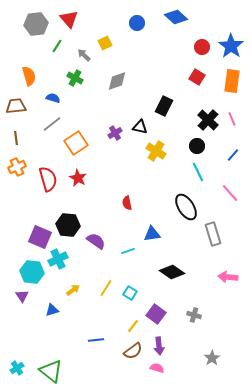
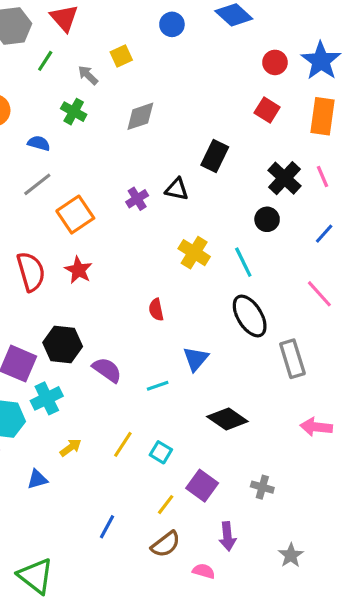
yellow cross: (156, 151) -> (194, 253), moved
cyan line: (198, 172) -> (243, 262), moved
blue triangle: (152, 234) -> (196, 359), turned -42
blue line: (96, 340) -> (107, 527), turned -56
purple arrow: (159, 346) -> (227, 536), moved

